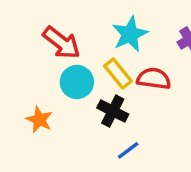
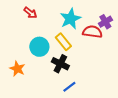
red arrow: (62, 43) -> (30, 13), moved, size x0.6
red semicircle: (154, 79) -> (92, 32), moved

